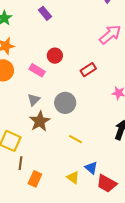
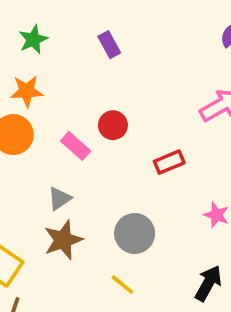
gray circle: (65, 103) -> (135, 233), moved

